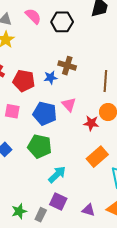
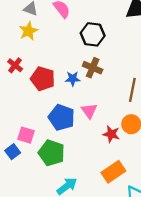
black hexagon: (62, 22) -> (93, 34), moved
pink square: (12, 111) -> (26, 135), moved

